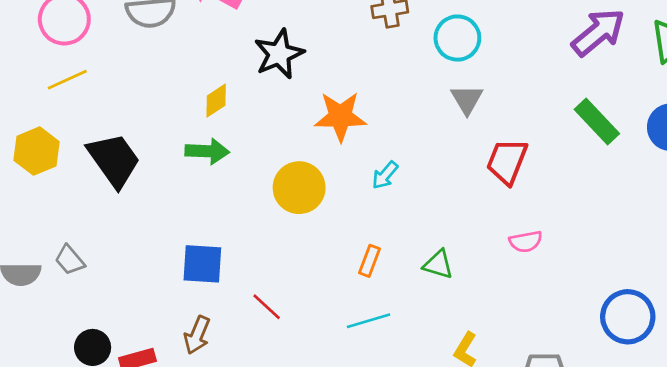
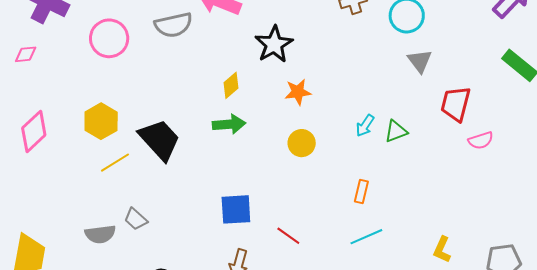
yellow line: (67, 80) -> (115, 163), moved
orange star: (340, 116) -> (298, 92), moved, size x0.7
yellow hexagon: (37, 151) -> (101, 121), moved
yellow circle: (299, 188) -> (302, 143), size x0.7
pink semicircle: (526, 242) -> (481, 140), moved
green triangle: (438, 264) -> (396, 131), moved, turned -30

